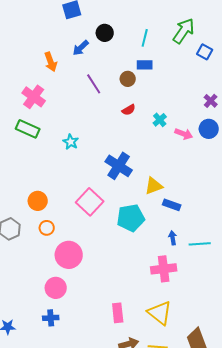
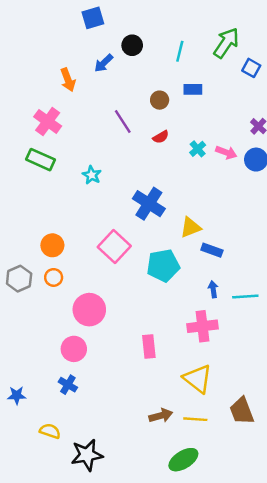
blue rectangle: (145, 65) -> (193, 89), moved
purple line: (94, 84) -> (123, 121), moved
pink arrow: (184, 134) -> (226, 152), moved
orange circle: (47, 228) -> (54, 277), moved
pink rectangle: (118, 313) -> (149, 347), moved
blue cross: (51, 318) -> (68, 385), turned 35

